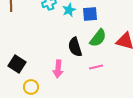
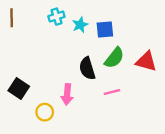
yellow circle: (31, 87) -> (45, 112), moved

